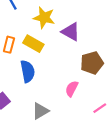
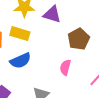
blue semicircle: (28, 71) -> (20, 61), turned 90

